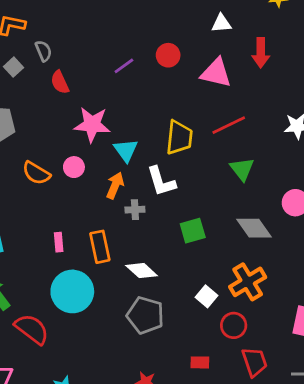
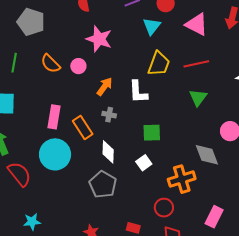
cyan triangle: (126, 150) -> (152, 26), moved
gray cross: (135, 210) -> (109, 115), moved
gray diamond: (254, 228) -> (207, 155), moved
pink rectangle: (59, 242) -> (54, 117), size x1.6
orange rectangle: (100, 247) -> (83, 128), turned -35
white diamond: (142, 271) -> (108, 152), turned 35
white square: (207, 296) -> (144, 163), moved

